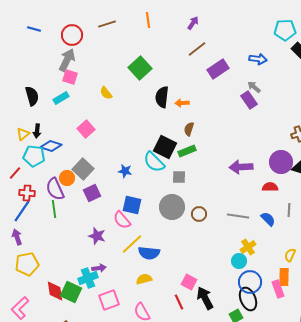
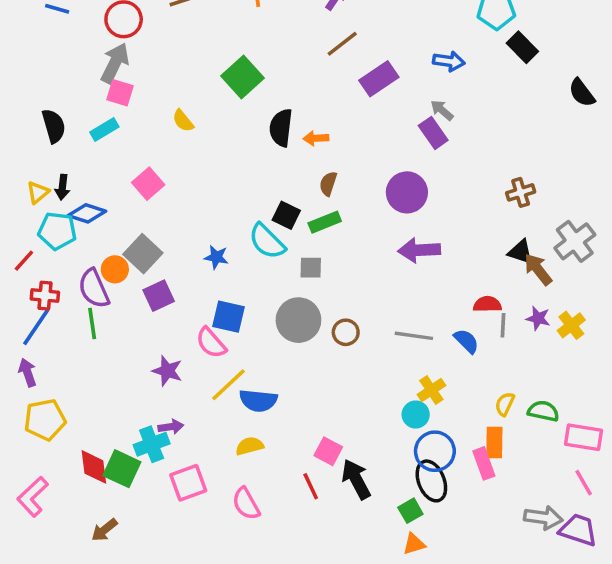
black square: (165, 147) -> (286, 215), size x0.7
purple circle: (281, 162) -> (407, 192), moved
red semicircle: (270, 187) -> (487, 304), moved

